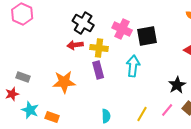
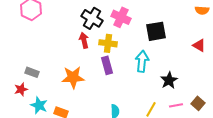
pink cross: (122, 29) -> (121, 17), moved
red arrow: (75, 45) -> (84, 40), turned 84
black star: (177, 85) -> (169, 80), moved
pink line: (167, 110) -> (176, 105), turned 40

